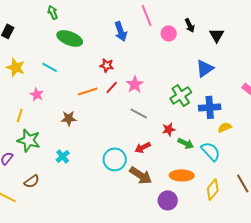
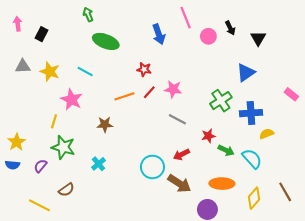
pink star: (135, 84) -> (173, 89), turned -30
pink star: (37, 94) -> (72, 100), size x1.5

